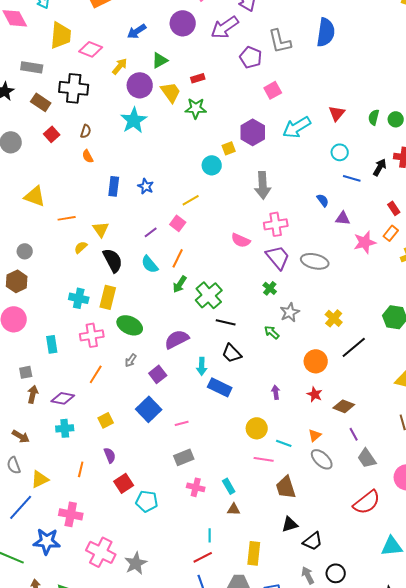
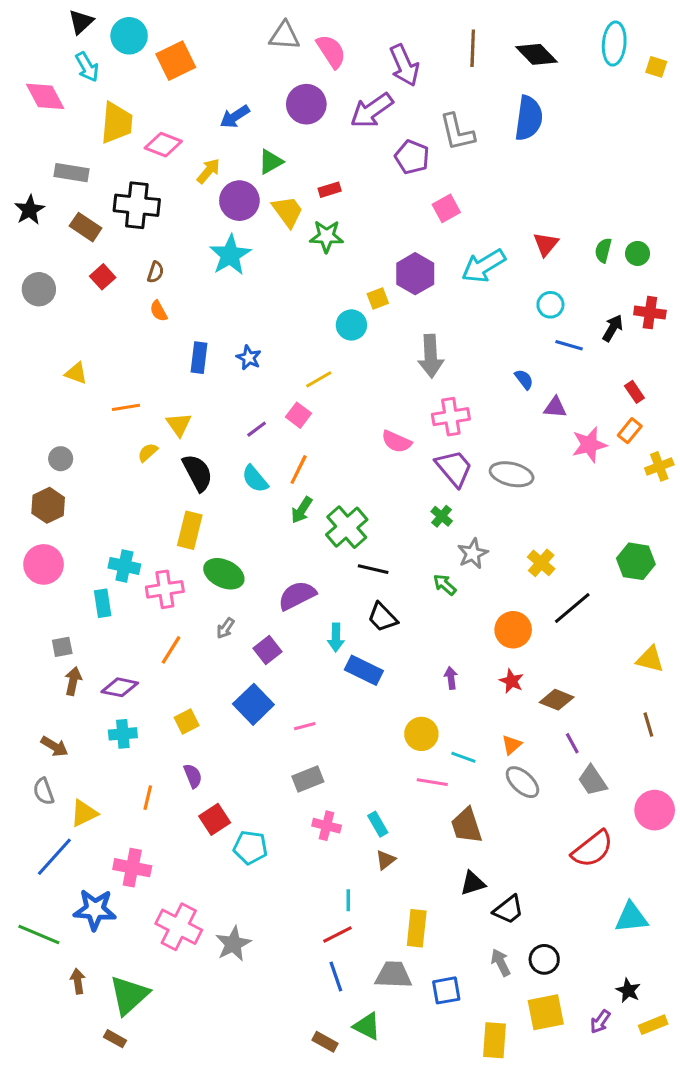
yellow triangle: (35, 196) -> (76, 373), size x0.7
cyan cross: (79, 298) -> (124, 566), moved
brown triangle: (234, 509) -> (386, 860), turned -40

